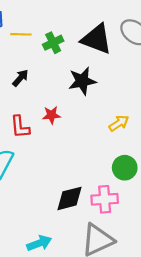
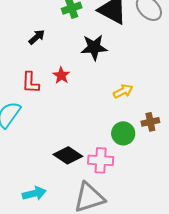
red star: (52, 115) -> (61, 75), turned 30
black diamond: (69, 198) -> (68, 155), turned 40

